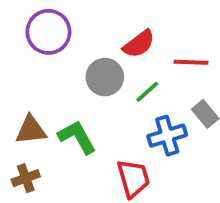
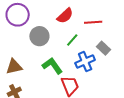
gray circle: (105, 77) -> (39, 36), moved
green L-shape: (77, 137) -> (52, 66), moved

